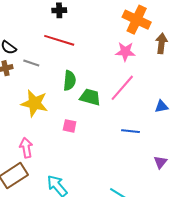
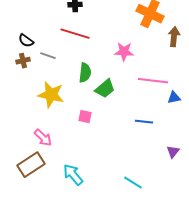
pink star: (125, 52) -> (124, 52), moved
pink line: (122, 88) -> (153, 81), moved, turned 56
green trapezoid: (90, 97) -> (105, 89), turned 125
pink arrow: (26, 148) -> (43, 138), turned 144

